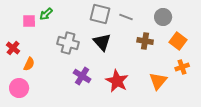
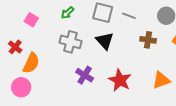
green arrow: (46, 14) -> (67, 13), moved
pink square: (29, 21) -> (31, 20), turned 32
orange semicircle: (29, 64) -> (31, 63), size x1.5
orange triangle: (158, 81) -> (161, 80), turned 30

